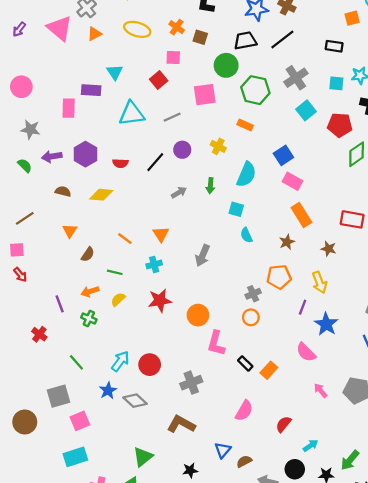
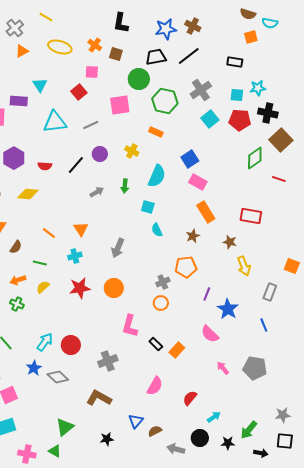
red pentagon: (340, 125) -> (240, 120), moved
yellow arrow: (319, 282) -> (244, 266), moved
orange circle: (198, 315) -> (114, 288), moved

